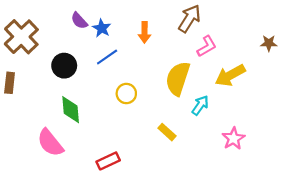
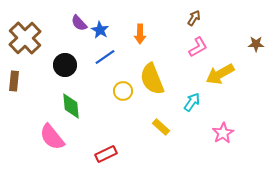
brown arrow: (190, 19) -> (194, 18), moved, size x0.6
yellow semicircle: (178, 78) -> (152, 79), moved, turned -40

